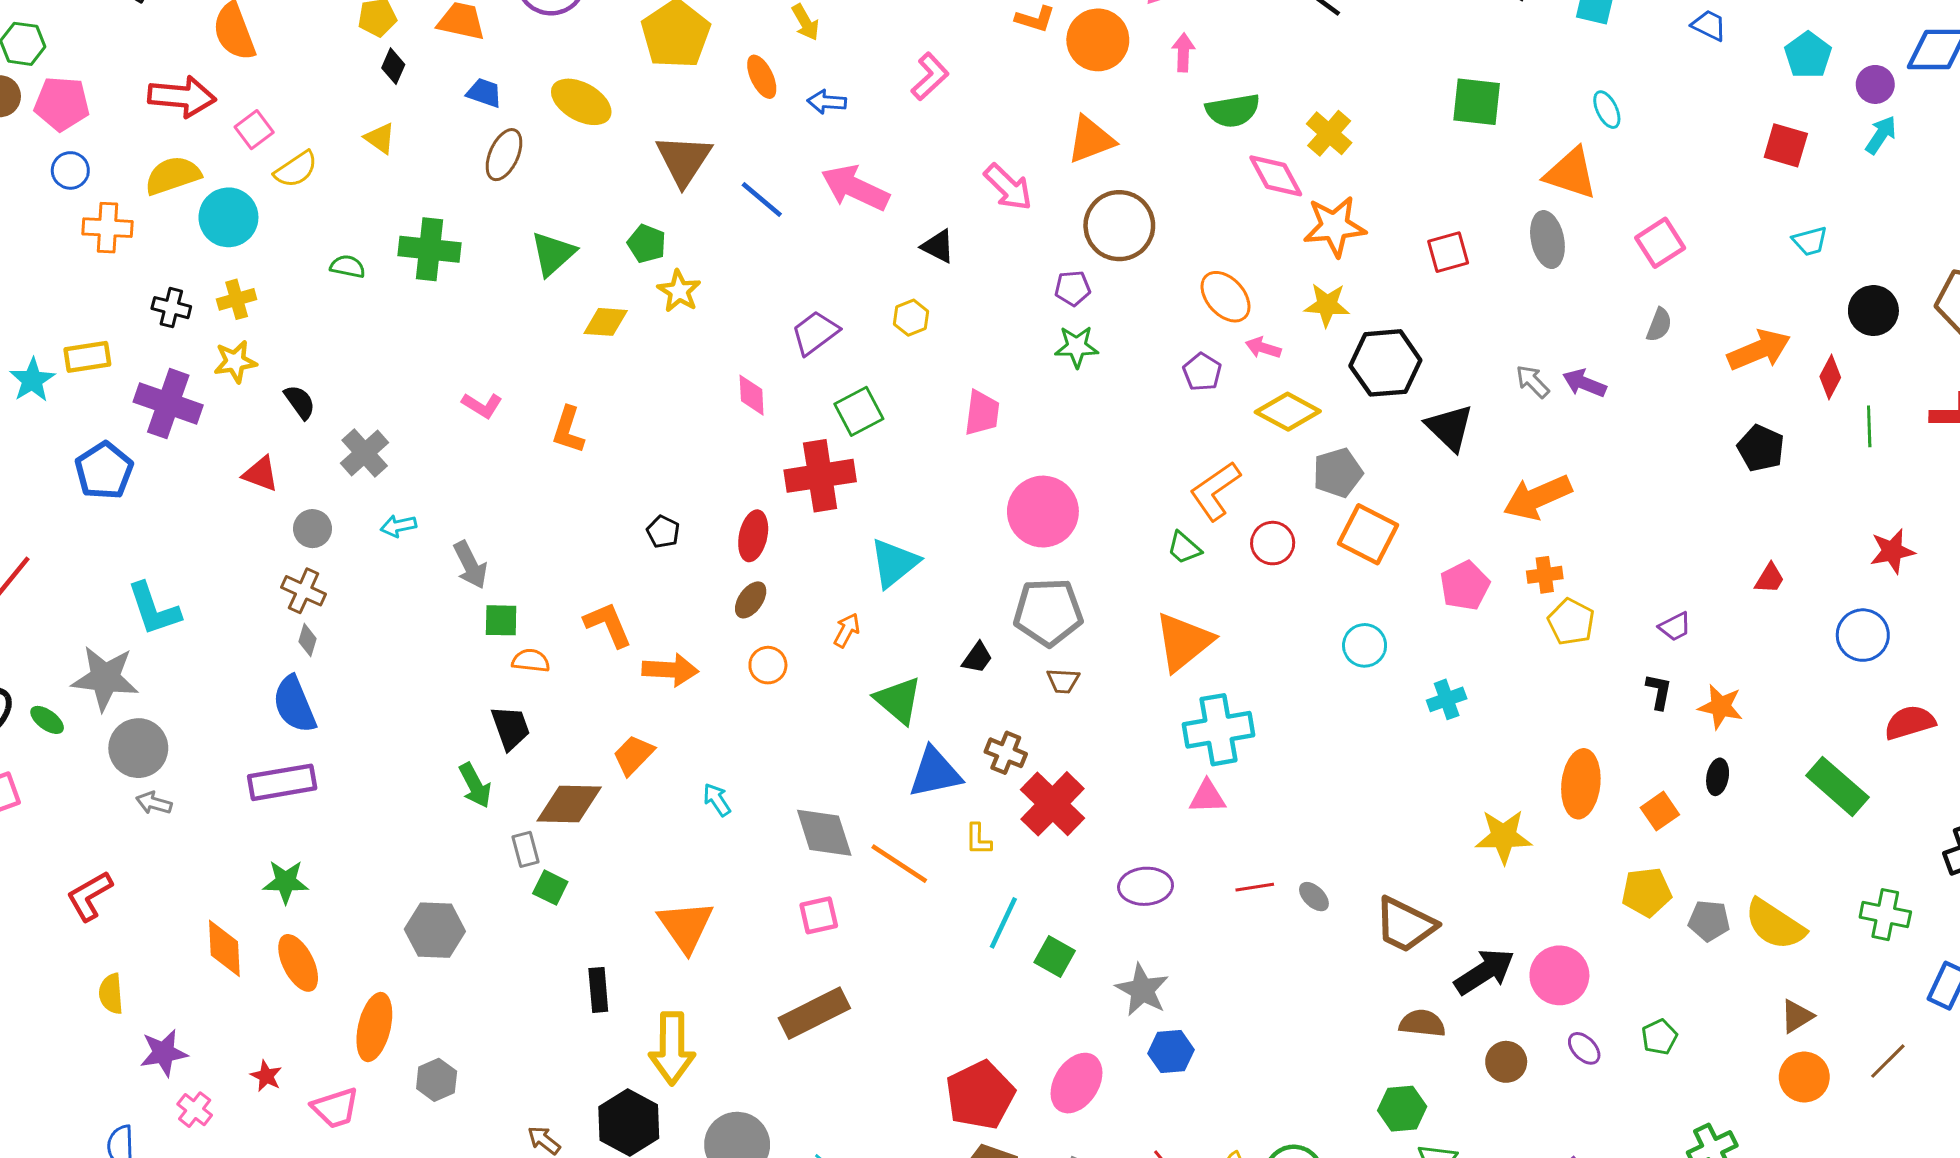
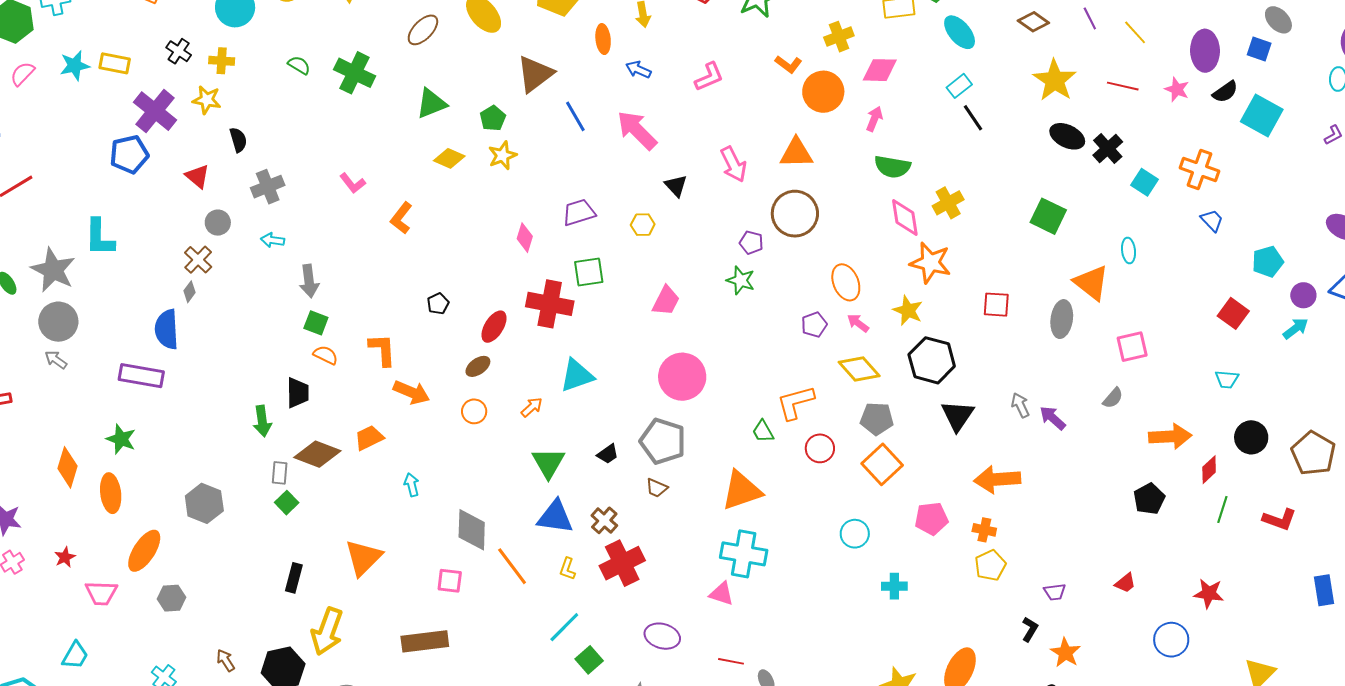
blue pentagon: (104, 471) -> (129, 154), moved

